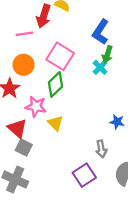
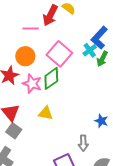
cyan cross: (100, 67) -> (90, 50), moved
pink star: (36, 106) -> (32, 84), moved
yellow triangle: (55, 123) -> (46, 113), turned -42

